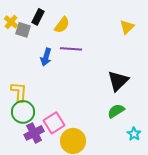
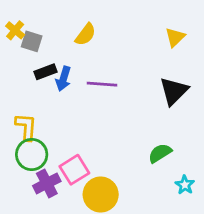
black rectangle: (38, 17) -> (45, 72), moved, turned 42
purple line: (71, 49) -> (102, 84), moved
black triangle: (118, 81) -> (174, 91), moved

